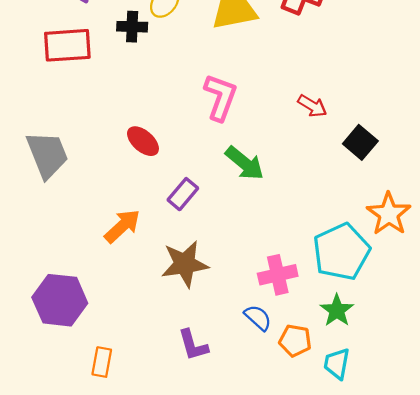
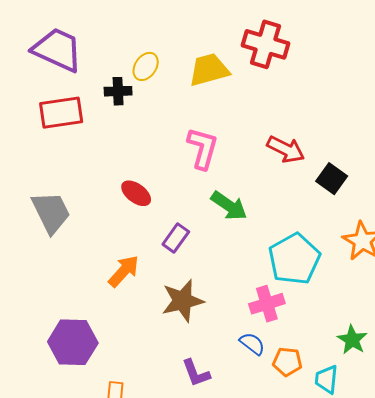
red arrow: (312, 106) -> (286, 149), size x1.4
cyan pentagon: (341, 252) -> (294, 259), moved
green star: (337, 310) -> (352, 340), moved

